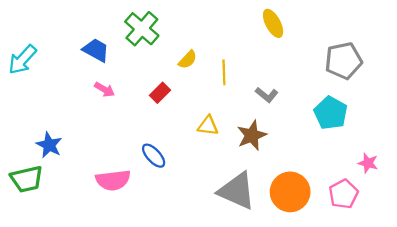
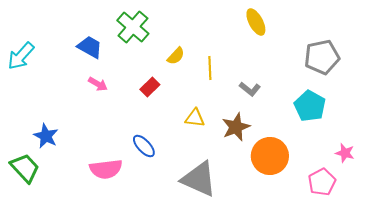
green trapezoid: (27, 179) -> (25, 168), turned -120
gray triangle: (237, 191) -> (199, 179), moved
orange circle: (290, 192) -> (270, 156), moved

